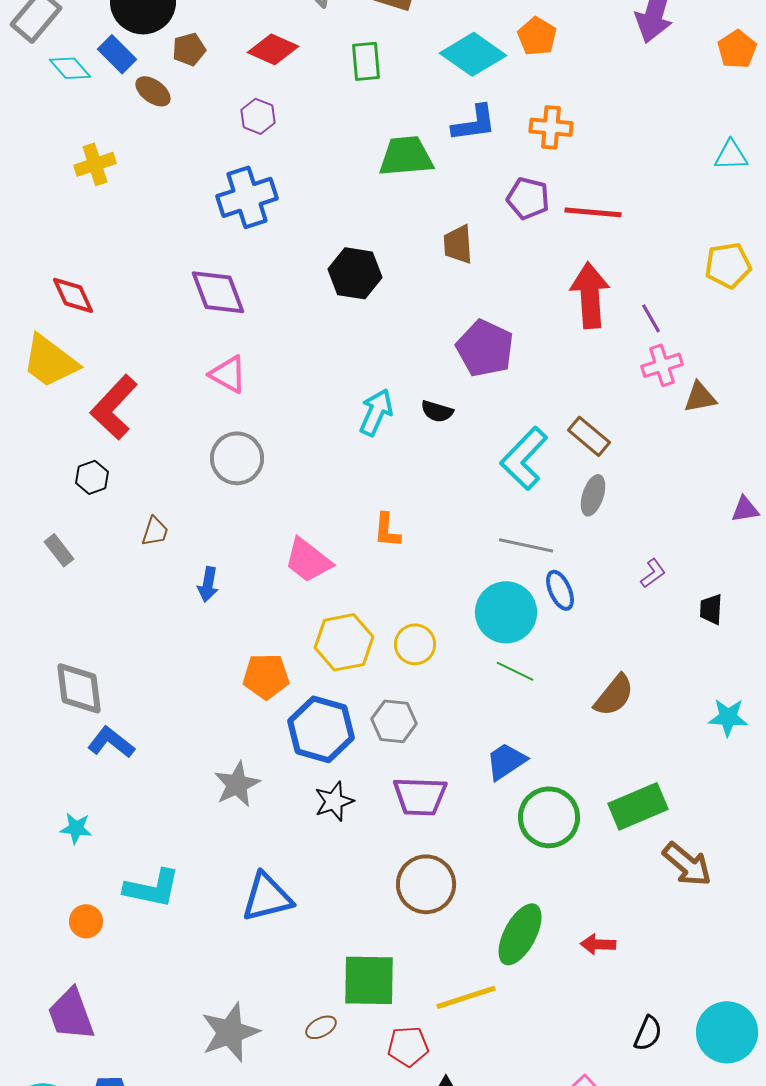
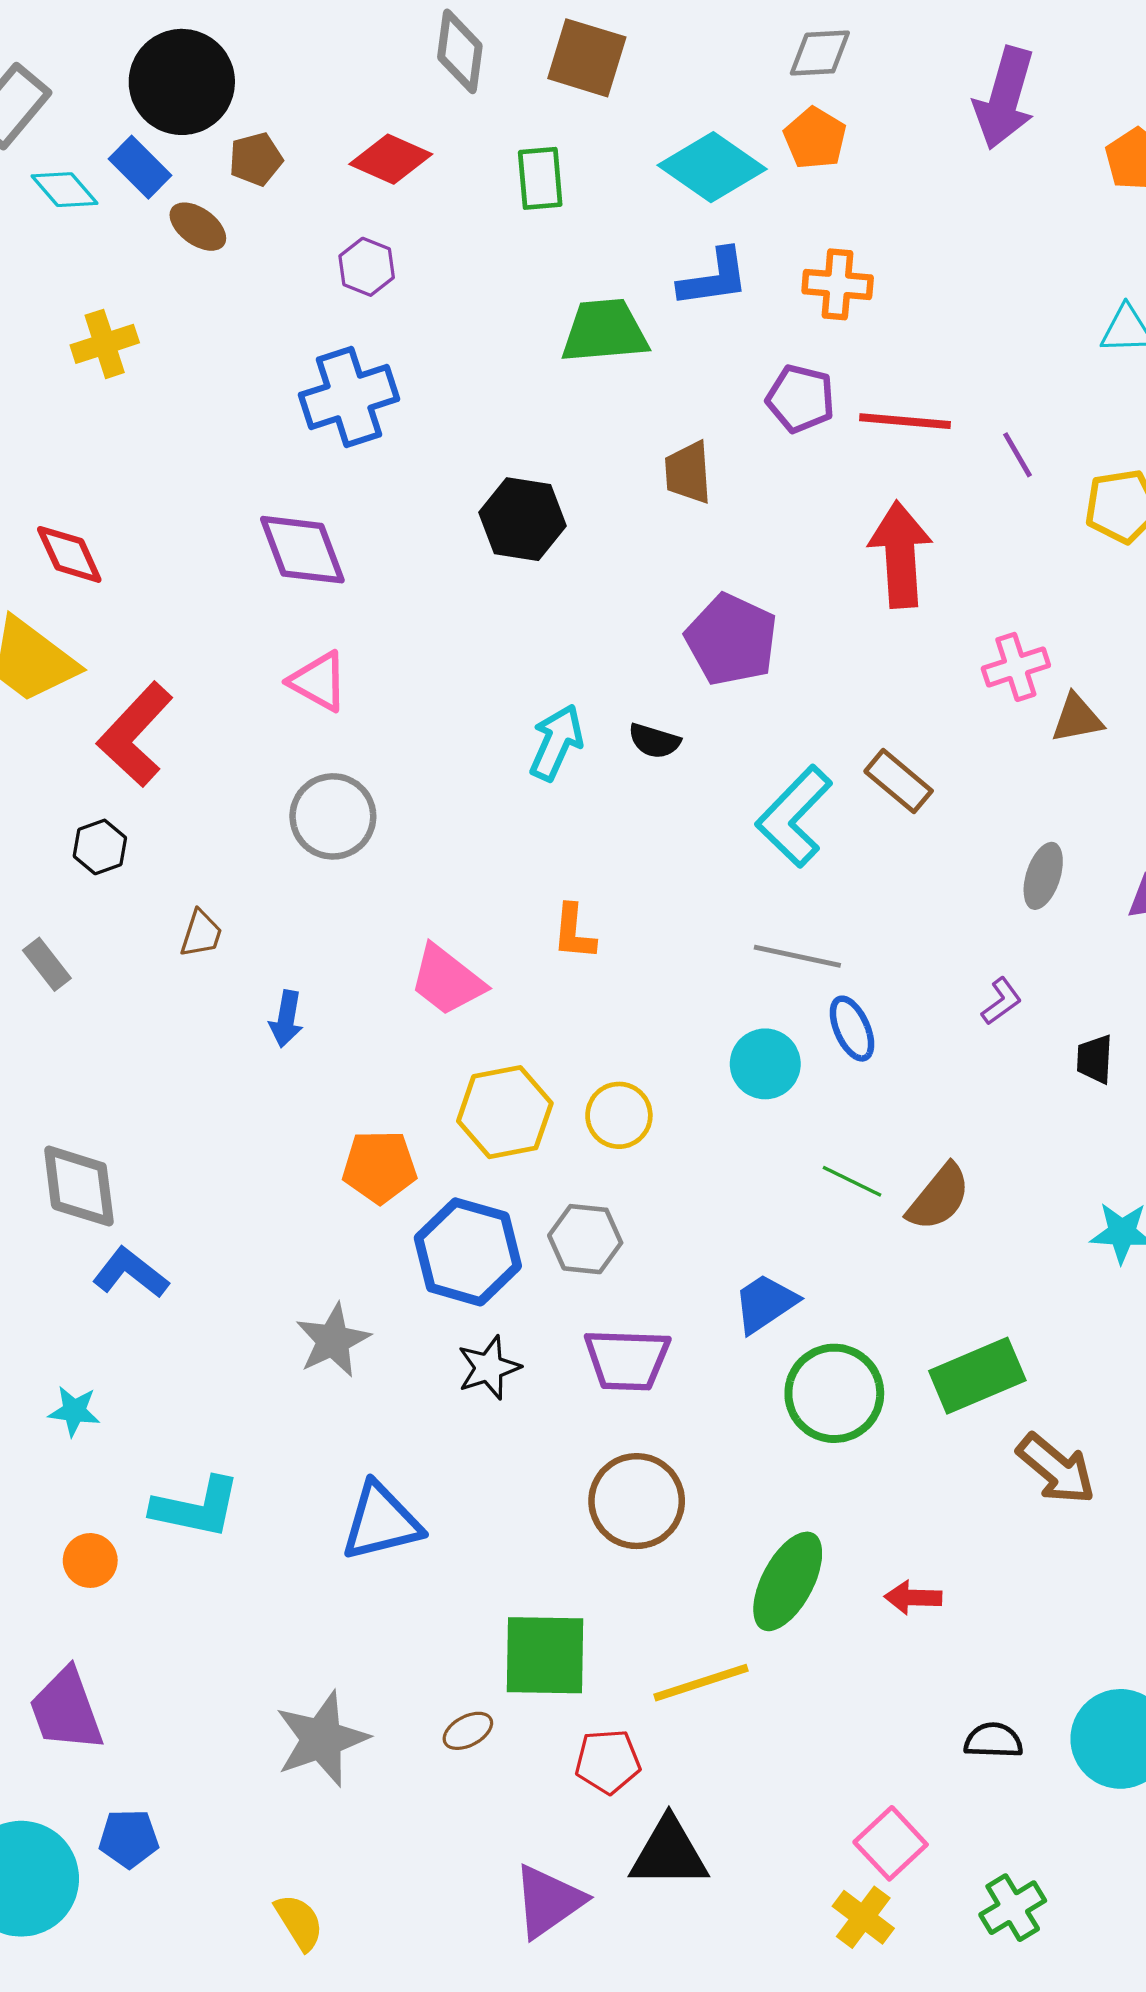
purple line: (651, 318) -> (1018, 455), moved
gray ellipse: (593, 495) -> (1043, 876), moved
cyan circle: (506, 612) -> (765, 1064), size x0.7
green line: (515, 671) -> (852, 1181), moved
black semicircle: (648, 1033) -> (993, 1740), turned -111

